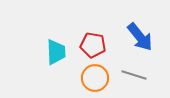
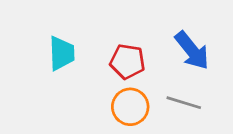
cyan trapezoid: (56, 52) -> (62, 53), moved

